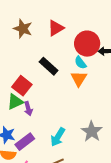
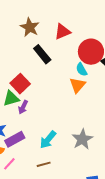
black rectangle: (49, 66) -> (42, 54), moved
purple arrow: (28, 109) -> (23, 107), turned 32

